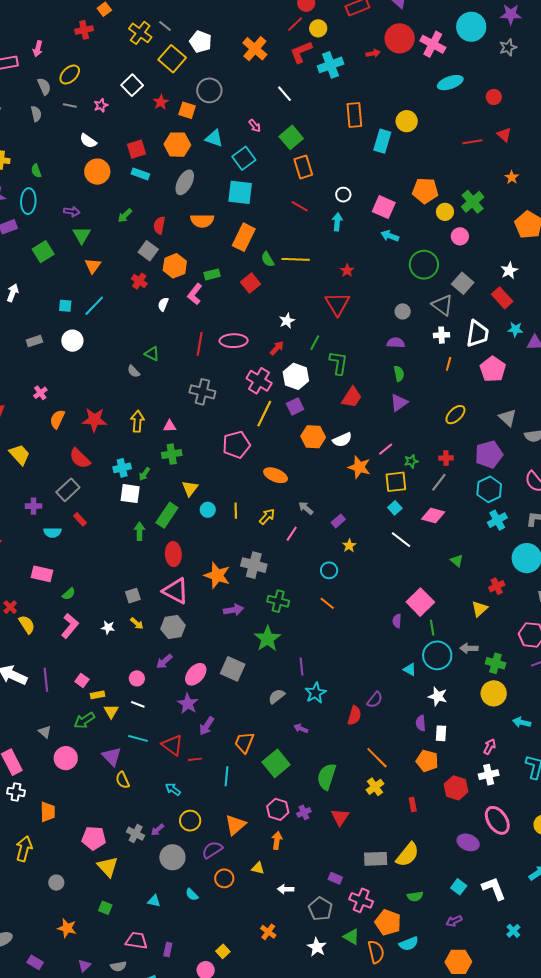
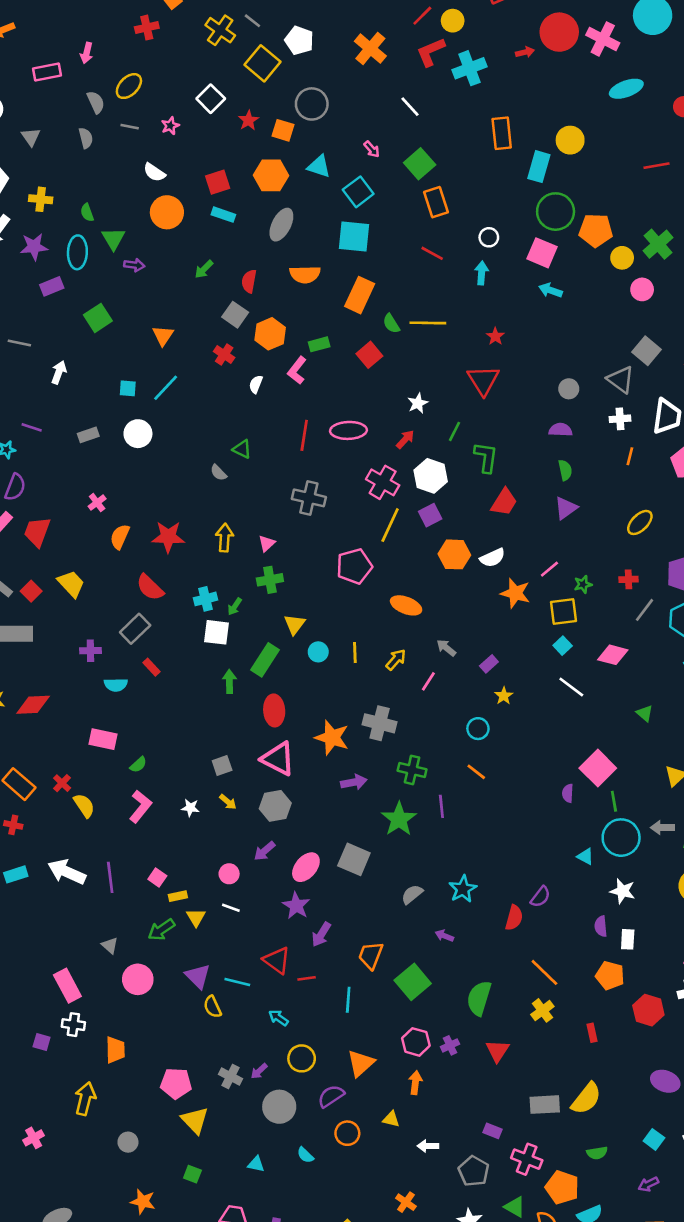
green triangle: (82, 235) -> (113, 239), moved
green circle: (424, 265) -> (556, 212), moved
pink triangle: (170, 426) -> (267, 543), turned -40
gray line: (439, 482) -> (644, 610), moved
purple line: (302, 666) -> (441, 806), moved
cyan line: (138, 738) -> (237, 982), moved

